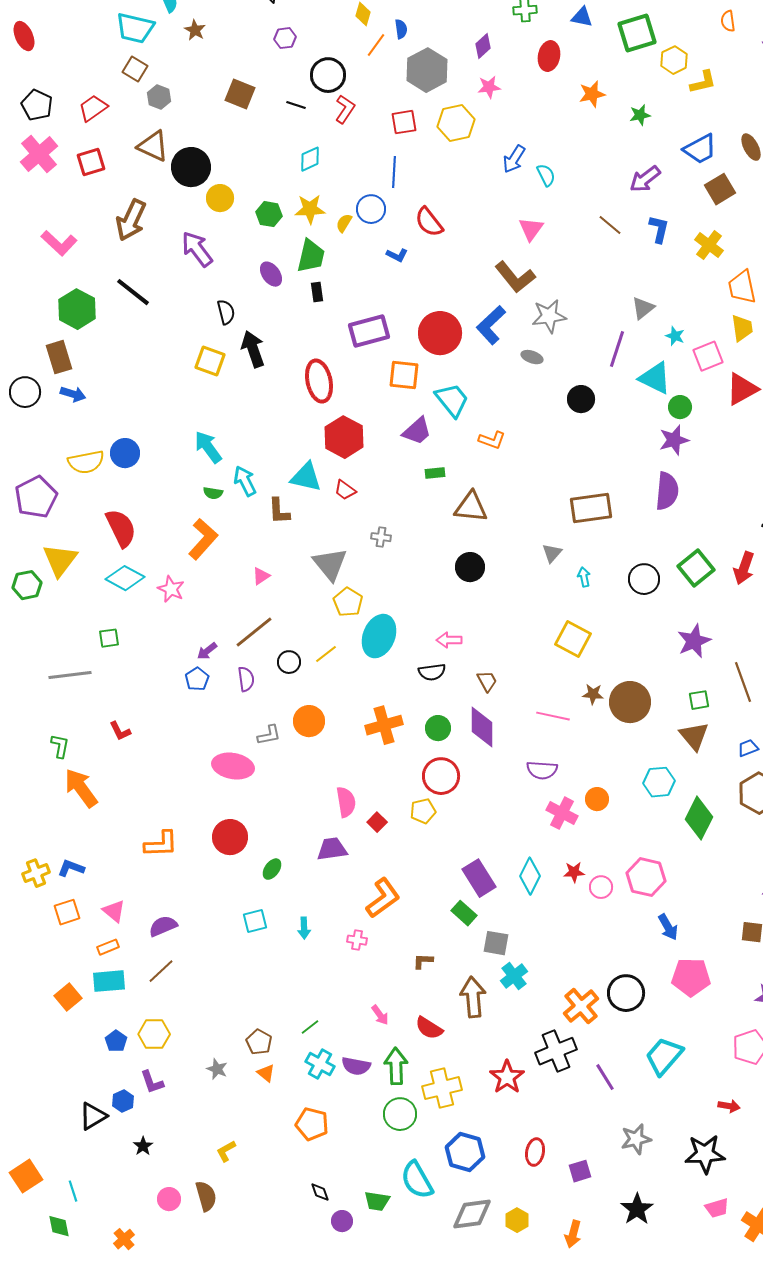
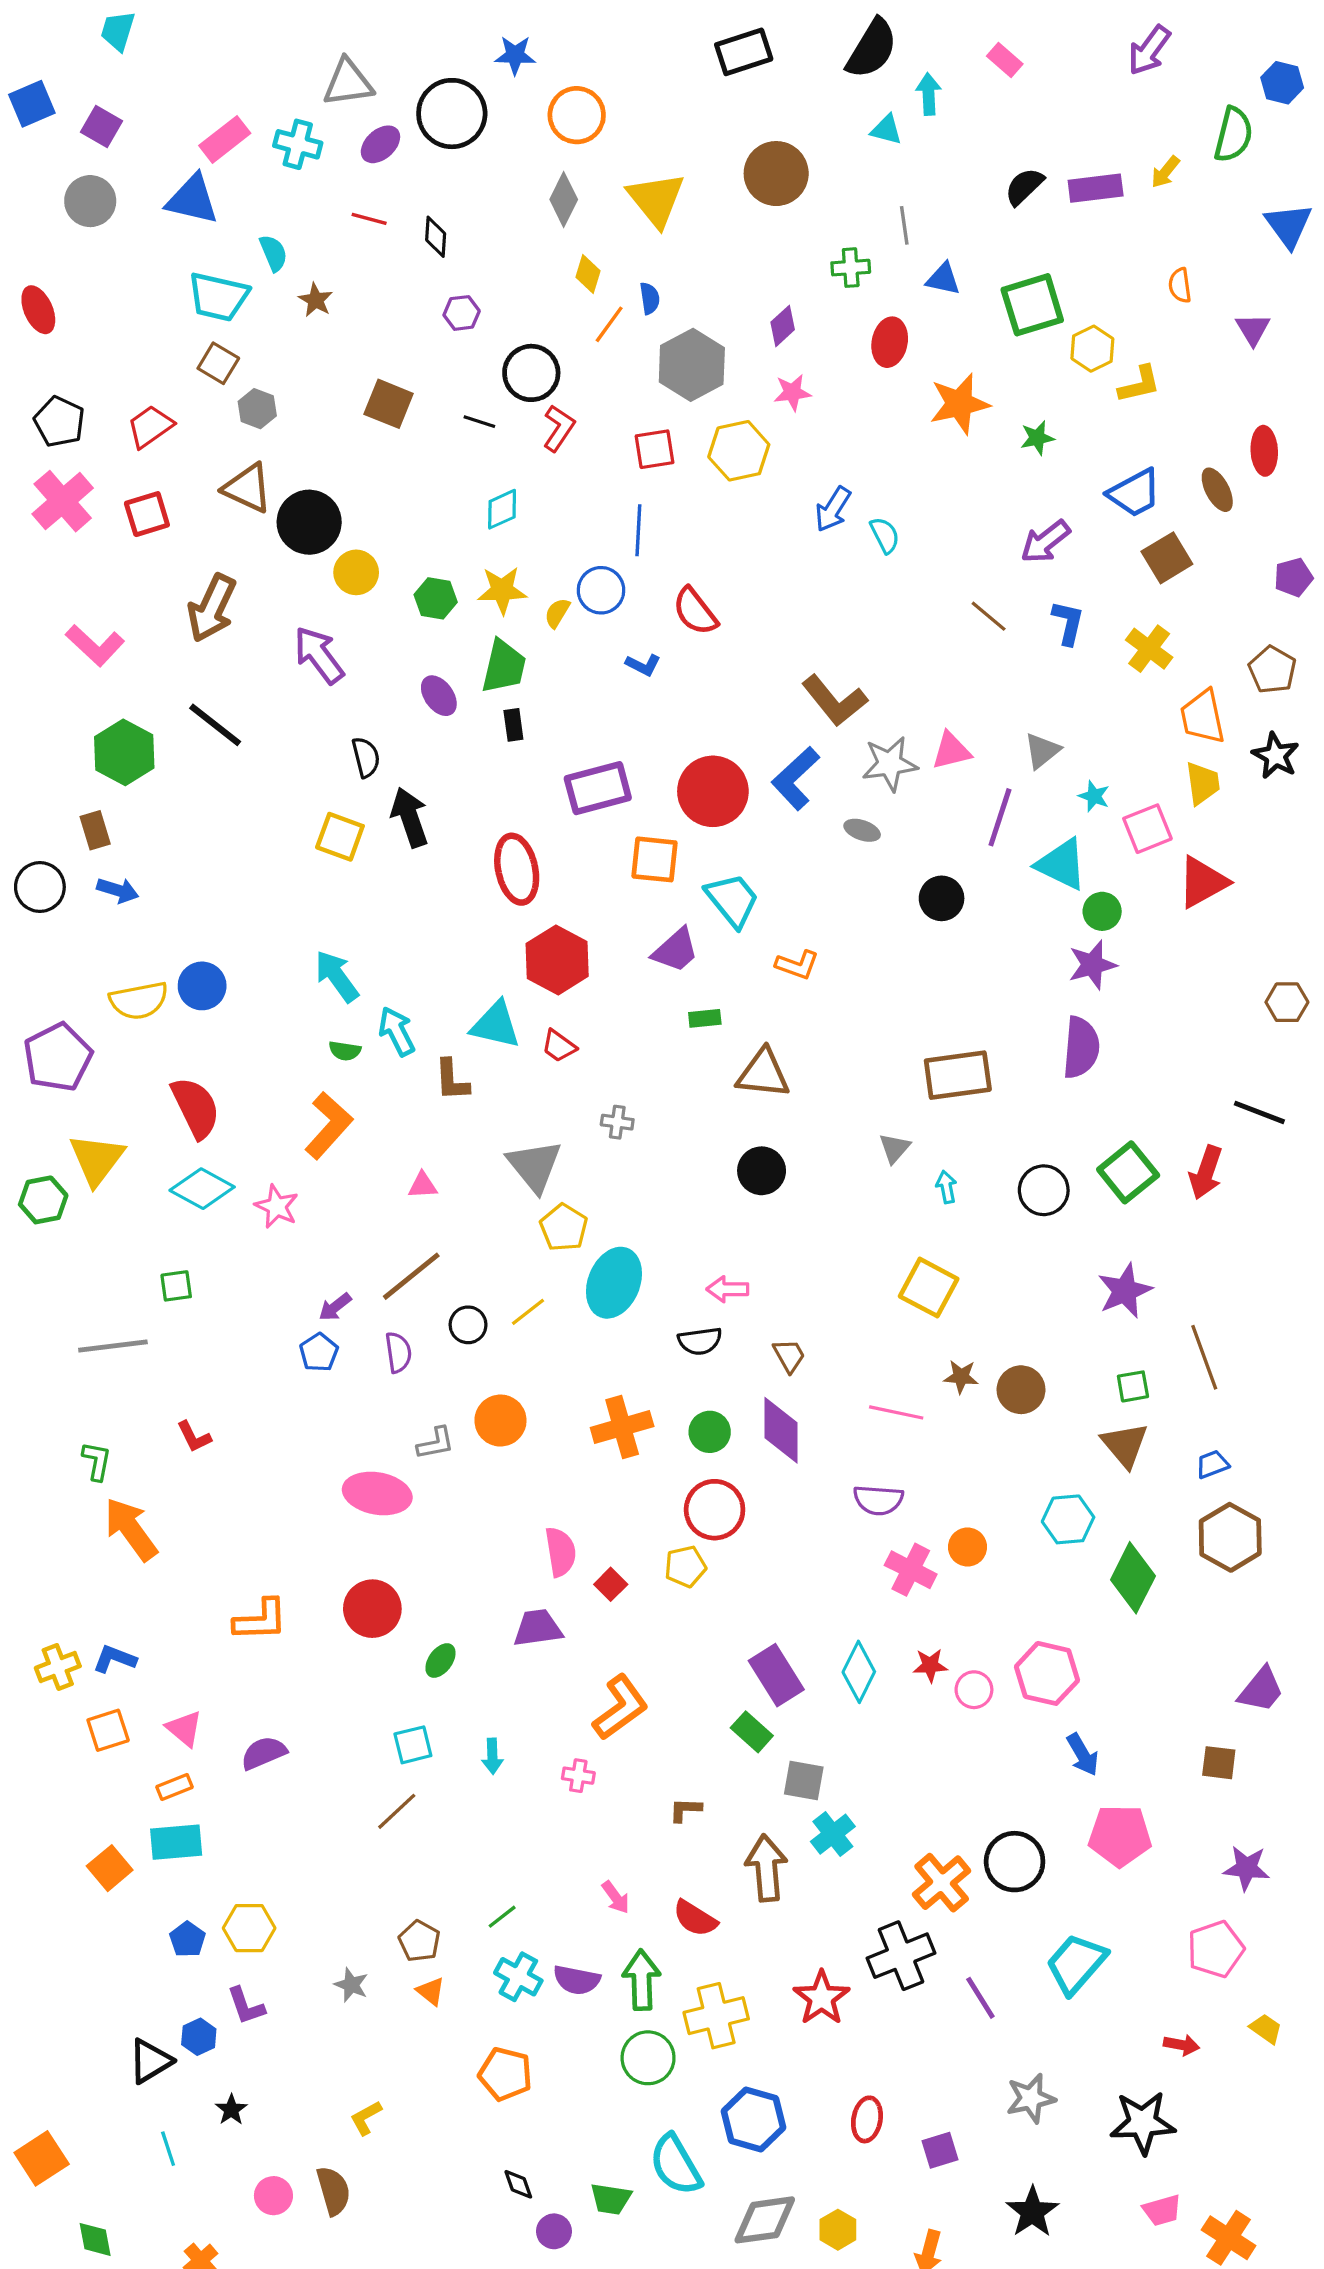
orange star: (592, 94) -> (959, 404), size x1.4
pink triangle: (531, 229) -> (951, 751), moved, turned 40
brown rectangle: (59, 357) -> (95, 830), size x0.7
pink triangle: (261, 576) -> (423, 1185), turned 30
brown circle: (630, 702) -> (1021, 1390), size x0.7
brown line: (161, 971) -> (397, 1811), moved
cyan line: (73, 1191) -> (168, 2149), moved

